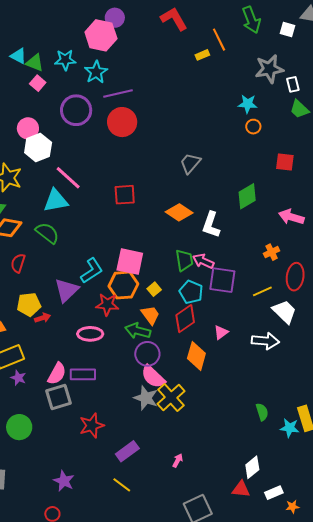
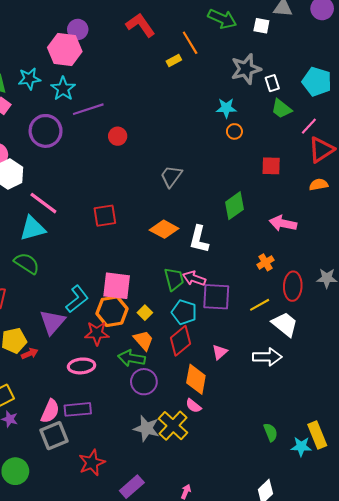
green arrow: (251, 20) -> (222, 19), turned -40
red circle: (122, 122) -> (118, 136), moved, size x0.6
pink semicircle: (153, 377) -> (193, 406), moved, size x0.6

